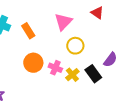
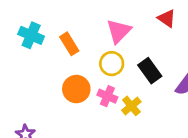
yellow circle: (75, 46) -> (112, 64), moved
black rectangle: (93, 74) -> (150, 71), moved

